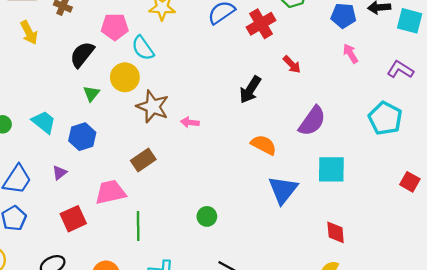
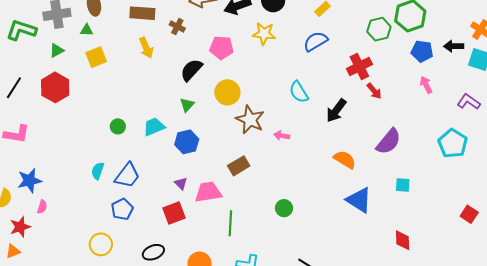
red cross: (261, 24) -> (359, 67), moved
cyan semicircle: (143, 48) -> (299, 92), moved
green triangle: (91, 94) -> (187, 105), moved
cyan trapezoid: (44, 122) -> (154, 127), turned -65
cyan square: (331, 169) -> (403, 185), size x0.6
purple triangle: (60, 173) -> (181, 184), moved, turned -40
red square: (410, 182) -> (469, 214), moved
blue triangle: (283, 190) -> (359, 200), turned -40
green circle: (207, 216) -> (284, 208), moved

